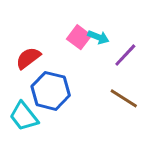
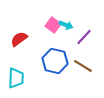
blue hexagon: (51, 91) -> (55, 61), moved
cyan trapezoid: (24, 116) -> (16, 78), turned -140

